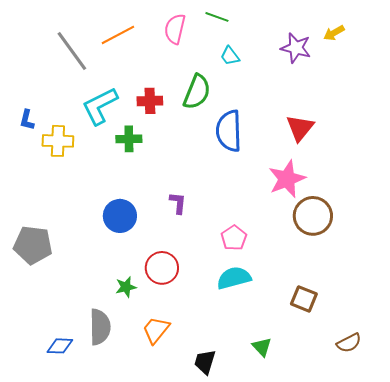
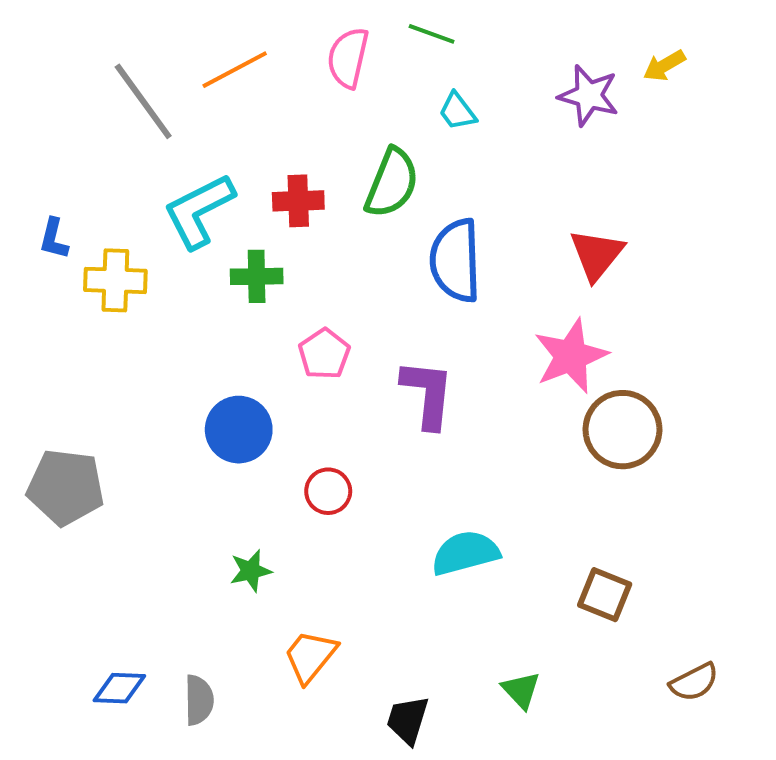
purple L-shape: (178, 203) -> (428, 394), moved, size x1.6
pink pentagon: (234, 238) -> (324, 354), moved
red circle: (162, 268) -> (328, 491), moved, size x0.7
gray semicircle: (100, 327) -> (199, 700), moved, size x0.7

